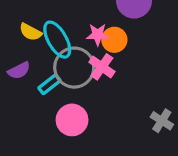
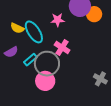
pink star: (98, 35) -> (58, 20), moved
orange circle: (114, 40) -> (94, 14), moved
gray circle: (74, 68) -> (47, 64), moved

